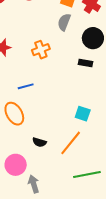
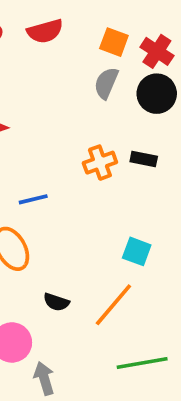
black circle: (93, 38) -> (157, 94), moved
orange cross: (41, 50) -> (100, 163), moved

